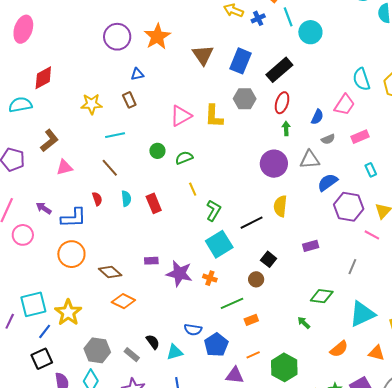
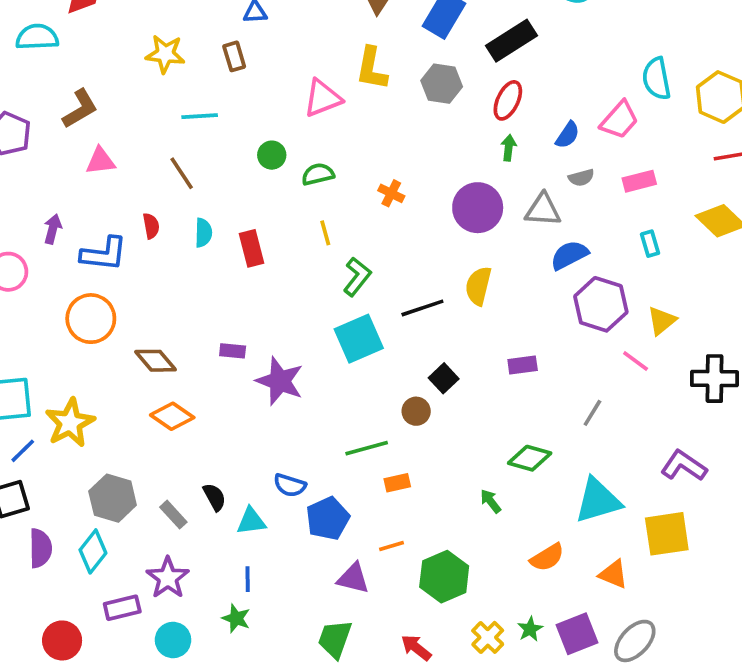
yellow L-shape: (214, 116) -> (372, 68), moved
purple arrow: (44, 208) -> (53, 229), turned 63
orange cross: (210, 278) -> (391, 193), moved

